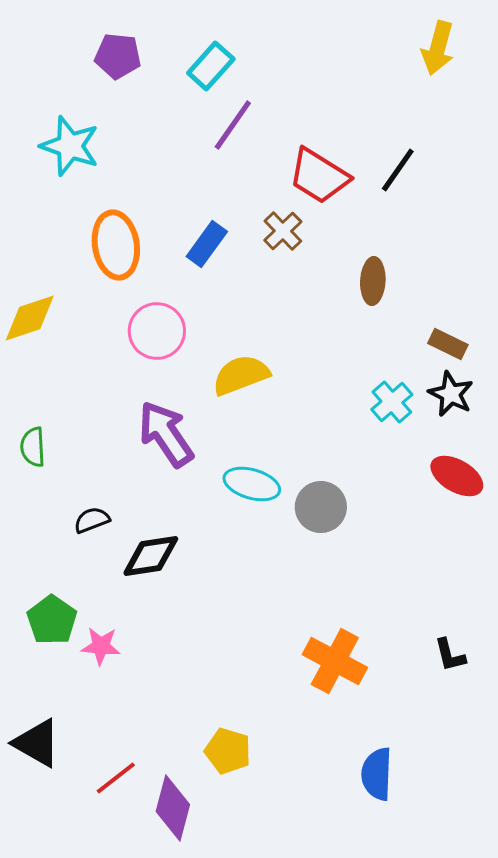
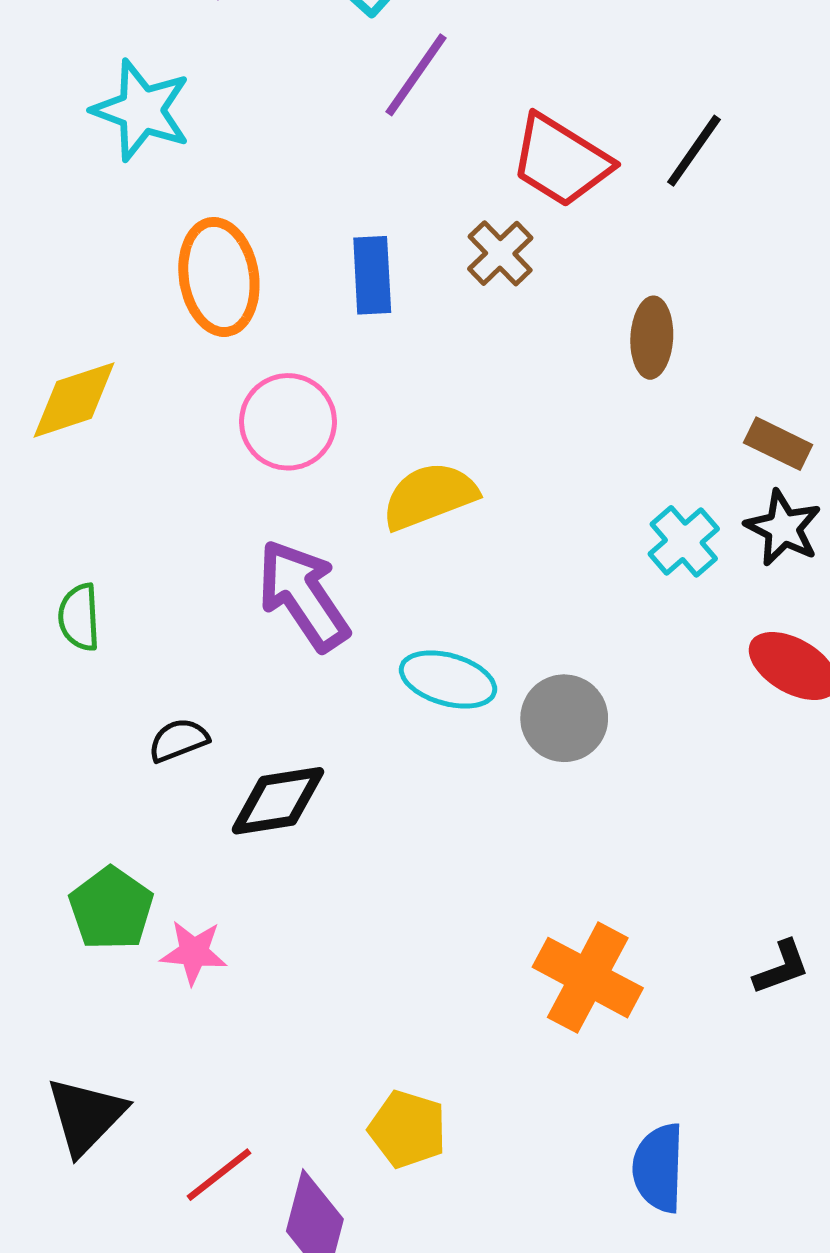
blue rectangle: (207, 244) -> (372, 275), turned -39
black L-shape: (450, 655) -> (781, 967), turned -96
black triangle: (37, 743) -> (86, 1116), turned 44

